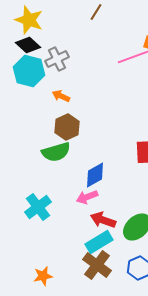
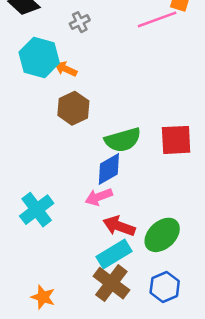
gray cross: (57, 59) -> (80, 22), moved, size x0.7
cyan hexagon: (29, 71) -> (39, 58), moved
green semicircle: (56, 152) -> (123, 140), moved
orange star: (43, 276) -> (43, 297), turned 30

